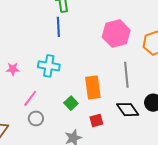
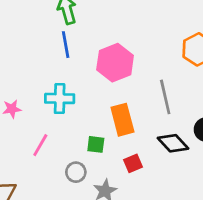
pink hexagon: (116, 34) -> (115, 63), moved
green square: (71, 103) -> (96, 144), turned -32
gray circle: (36, 118) -> (76, 172), moved

